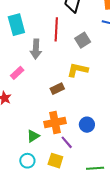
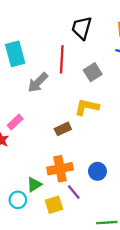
gray arrow: (36, 49) -> (38, 82), turned 42
pink rectangle: (17, 73) -> (15, 122), moved
cyan circle: (27, 161) -> (18, 200), moved
yellow square: (55, 161) -> (54, 205), moved, turned -35

